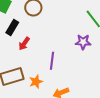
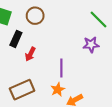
orange star: (36, 82) -> (58, 90), moved

